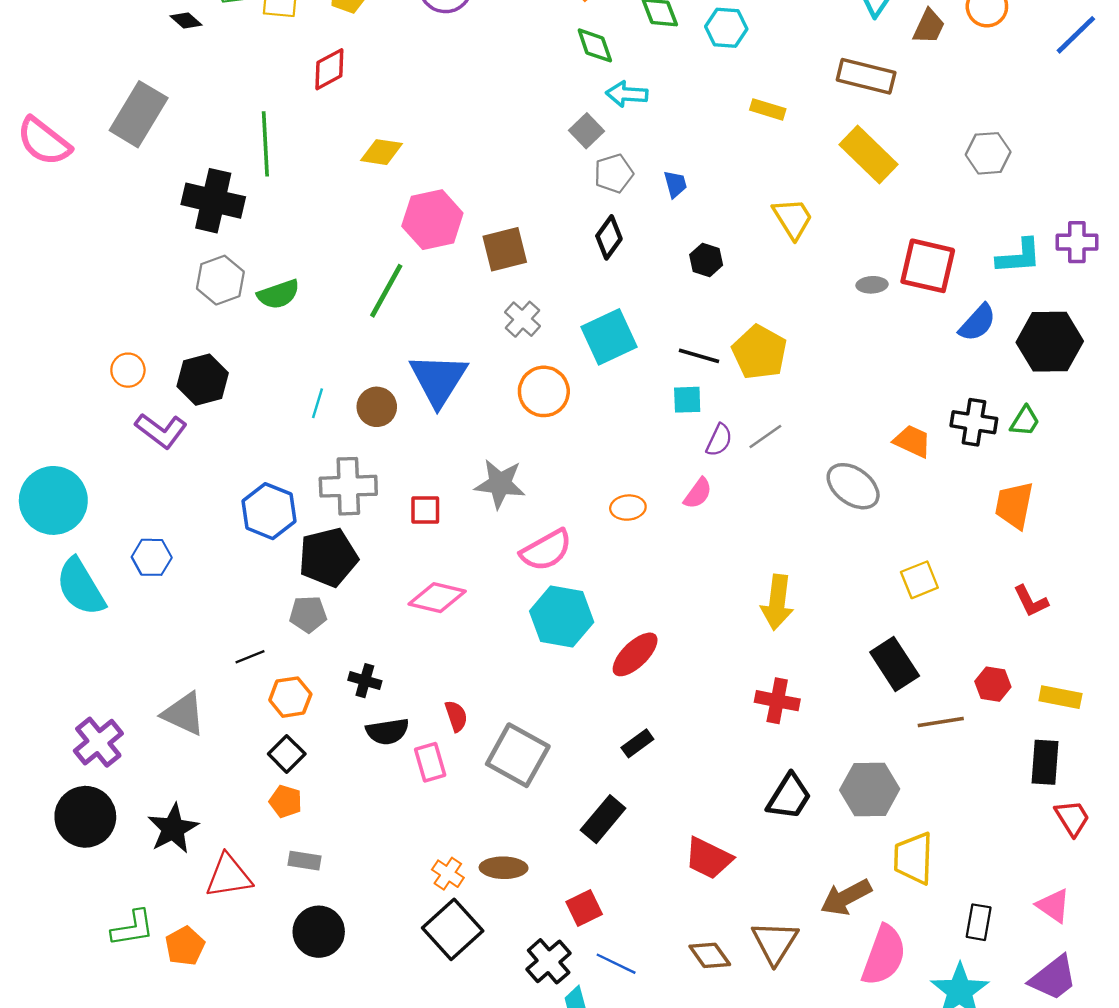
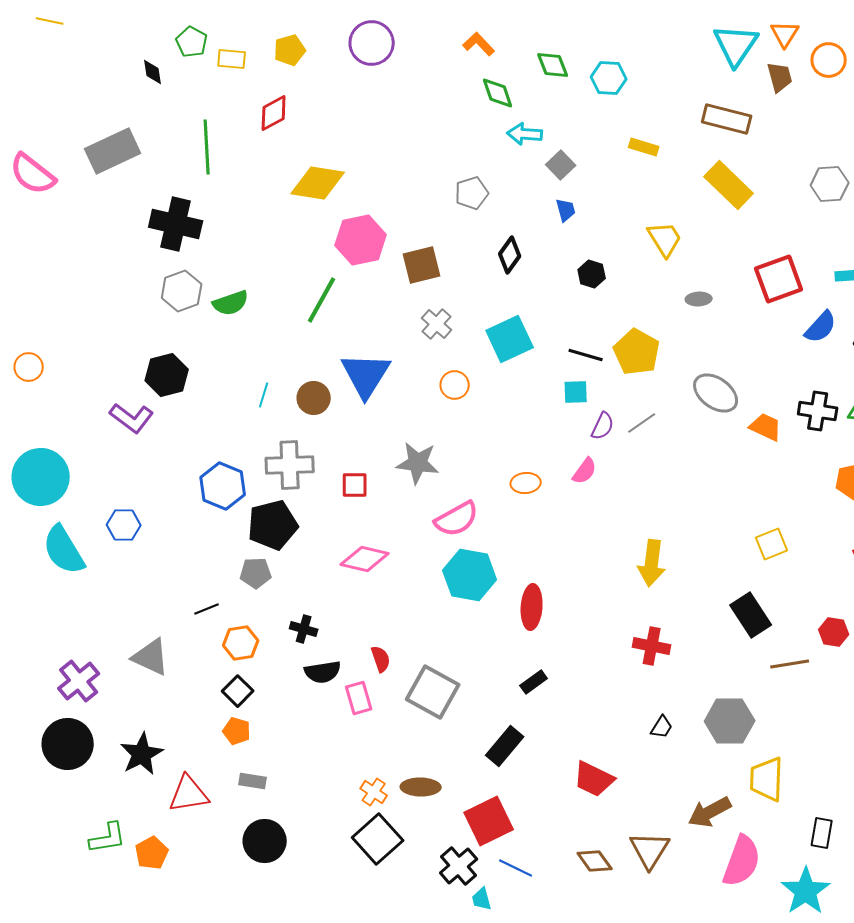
black diamond: (186, 21) -> (153, 72), turned 40
brown trapezoid: (929, 27) -> (780, 77), turned -40
gray rectangle: (139, 114) -> (113, 151), turned 34
gray square: (586, 131) -> (561, 165), moved
green line: (265, 144) -> (207, 147), moved
yellow diamond: (382, 152) -> (318, 183), size x1.5
gray pentagon: (614, 173) -> (472, 193), moved
red square: (928, 266) -> (779, 279), turned -33
gray ellipse: (872, 285) -> (699, 299), moved
orange circle: (128, 370) -> (29, 367), moved
orange circle: (544, 391) -> (455, 385), size x0.7
gray ellipse: (853, 486) -> (716, 393), moved
red ellipse: (635, 654) -> (532, 607), turned -42
black trapezoid: (789, 797) -> (662, 727), size x0.6
red square: (584, 908) -> (489, 821), size x1.6

